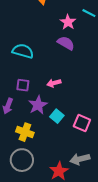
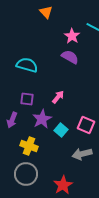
pink arrow: (54, 83) -> (58, 97), turned 144
pink square: (82, 123) -> (86, 125), moved
gray arrow: (80, 159) -> (82, 154), moved

